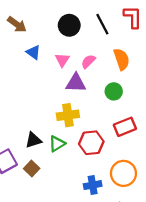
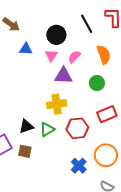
black circle: (69, 25) -> (56, 35), moved
blue triangle: (33, 52) -> (26, 49), turned -32
brown square: (32, 168) -> (25, 151), turned -32
blue cross: (93, 185) -> (79, 166), turned -35

